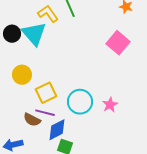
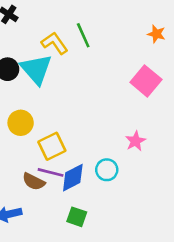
cyan circle: (80, 102) -> (107, 170), moved, size x0.7
pink star: (110, 105) -> (135, 141), moved
blue diamond: (57, 130) -> (73, 178), moved

